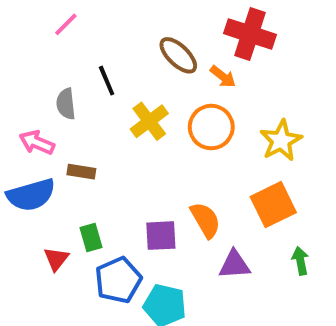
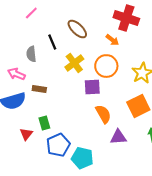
brown ellipse: (178, 55) -> (77, 29), moved
purple square: (161, 236) -> (92, 87), moved

